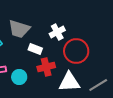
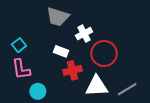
gray trapezoid: (19, 29) -> (58, 17), moved
cyan circle: (19, 77) -> (38, 91), moved

